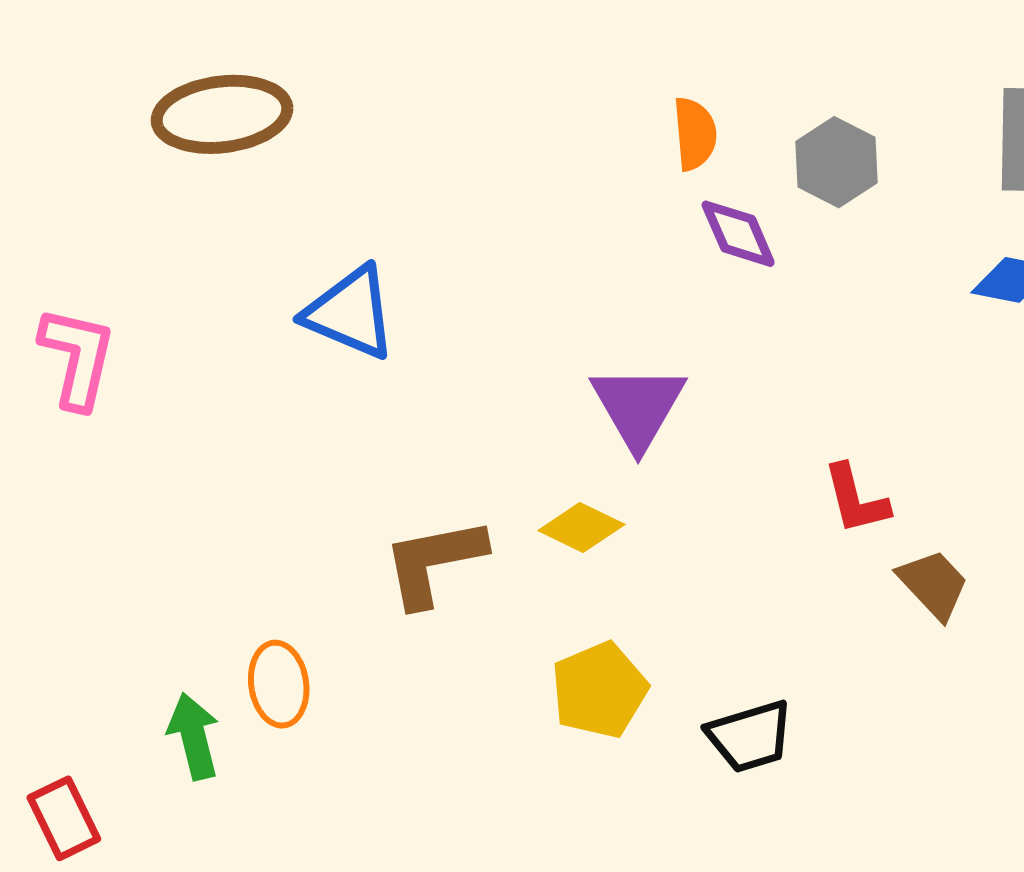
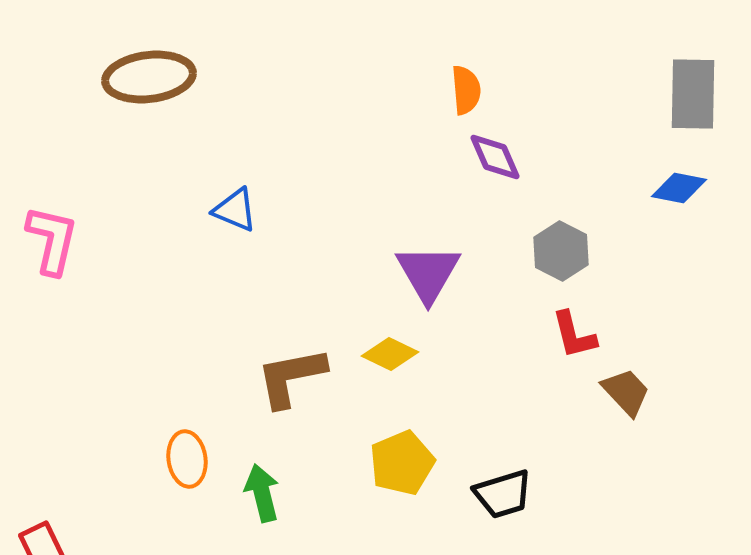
gray hexagon: (836, 162) -> (561, 251), moved
blue triangle: (350, 313) -> (235, 210), size x0.7
green arrow: (194, 736) -> (262, 493), moved

